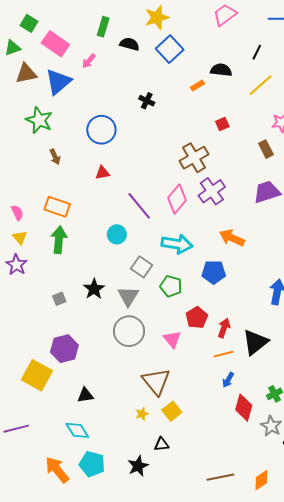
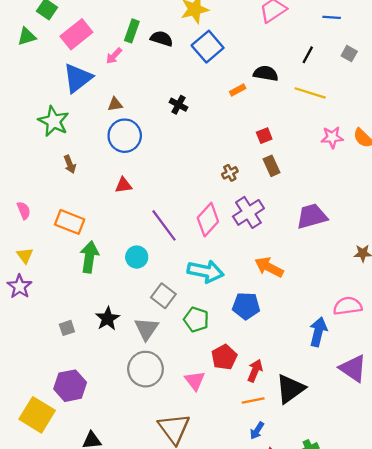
green rectangle: (103, 27) -> (132, 31), moved
pink rectangle: (55, 44) -> (76, 34), turned -76
brown triangle: (26, 73) -> (115, 104), moved, size x0.6
yellow line: (260, 85) -> (310, 93), turned 56
brown rectangle: (266, 149) -> (272, 166), moved
brown cross: (194, 158) -> (230, 173), size x0.5
pink semicircle: (17, 213) -> (24, 210), moved
green arrow: (59, 240) -> (89, 257), moved

